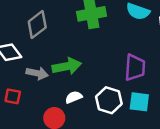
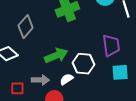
gray arrow: (37, 73) -> (40, 80), moved
white hexagon: (109, 100) -> (83, 64), moved

